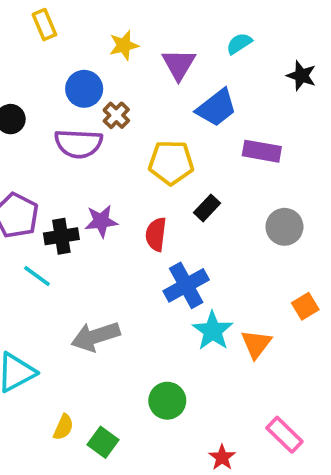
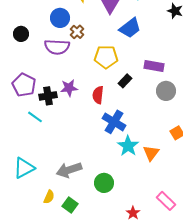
purple rectangle: (262, 151) -> (154, 66), moved
blue cross: (186, 285) -> (114, 122), turned -30
gray arrow: (95, 336) -> (69, 170), moved

